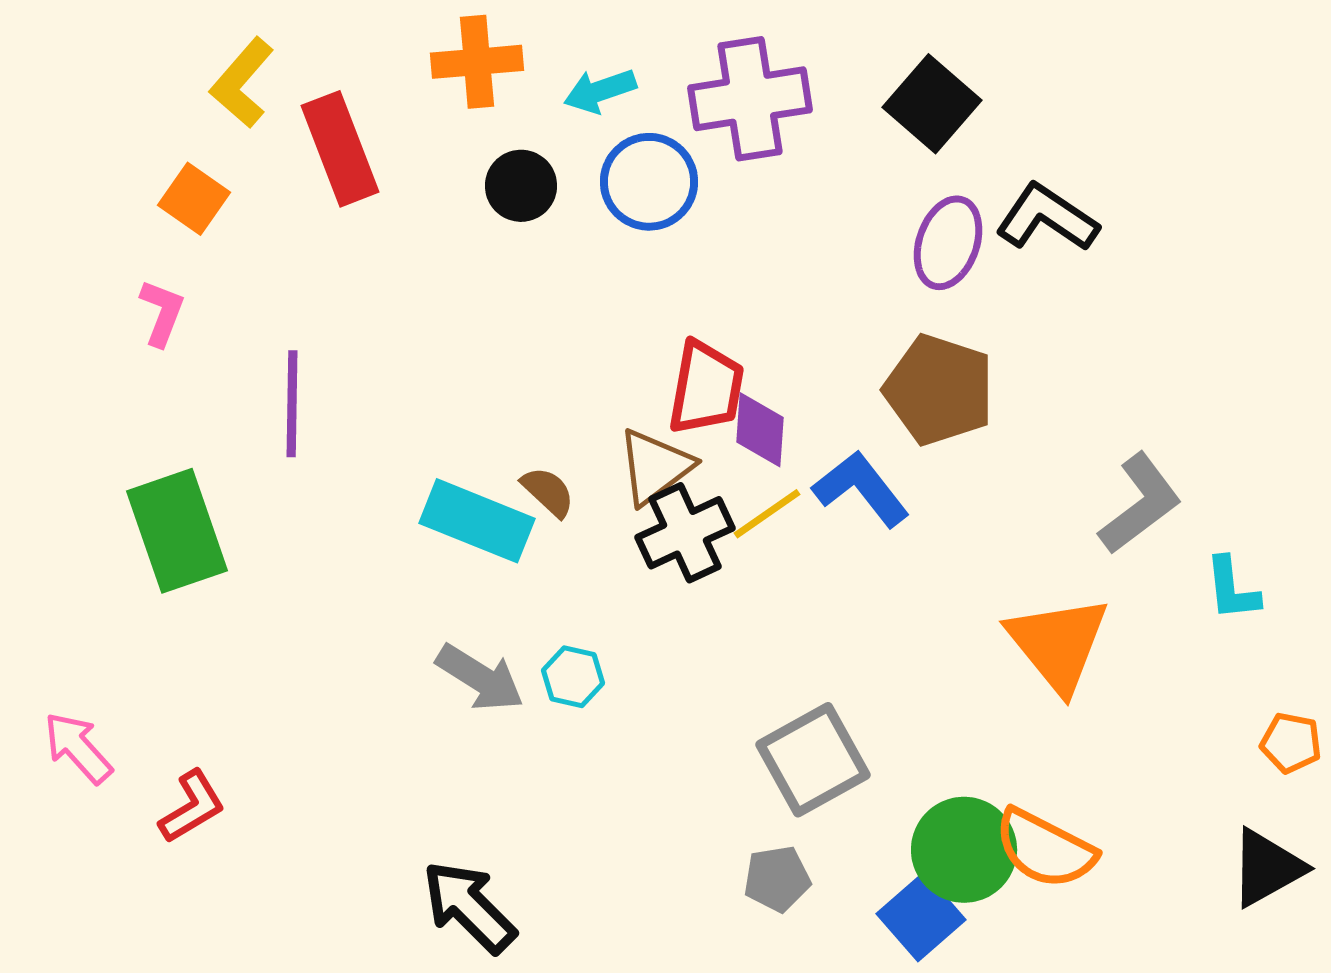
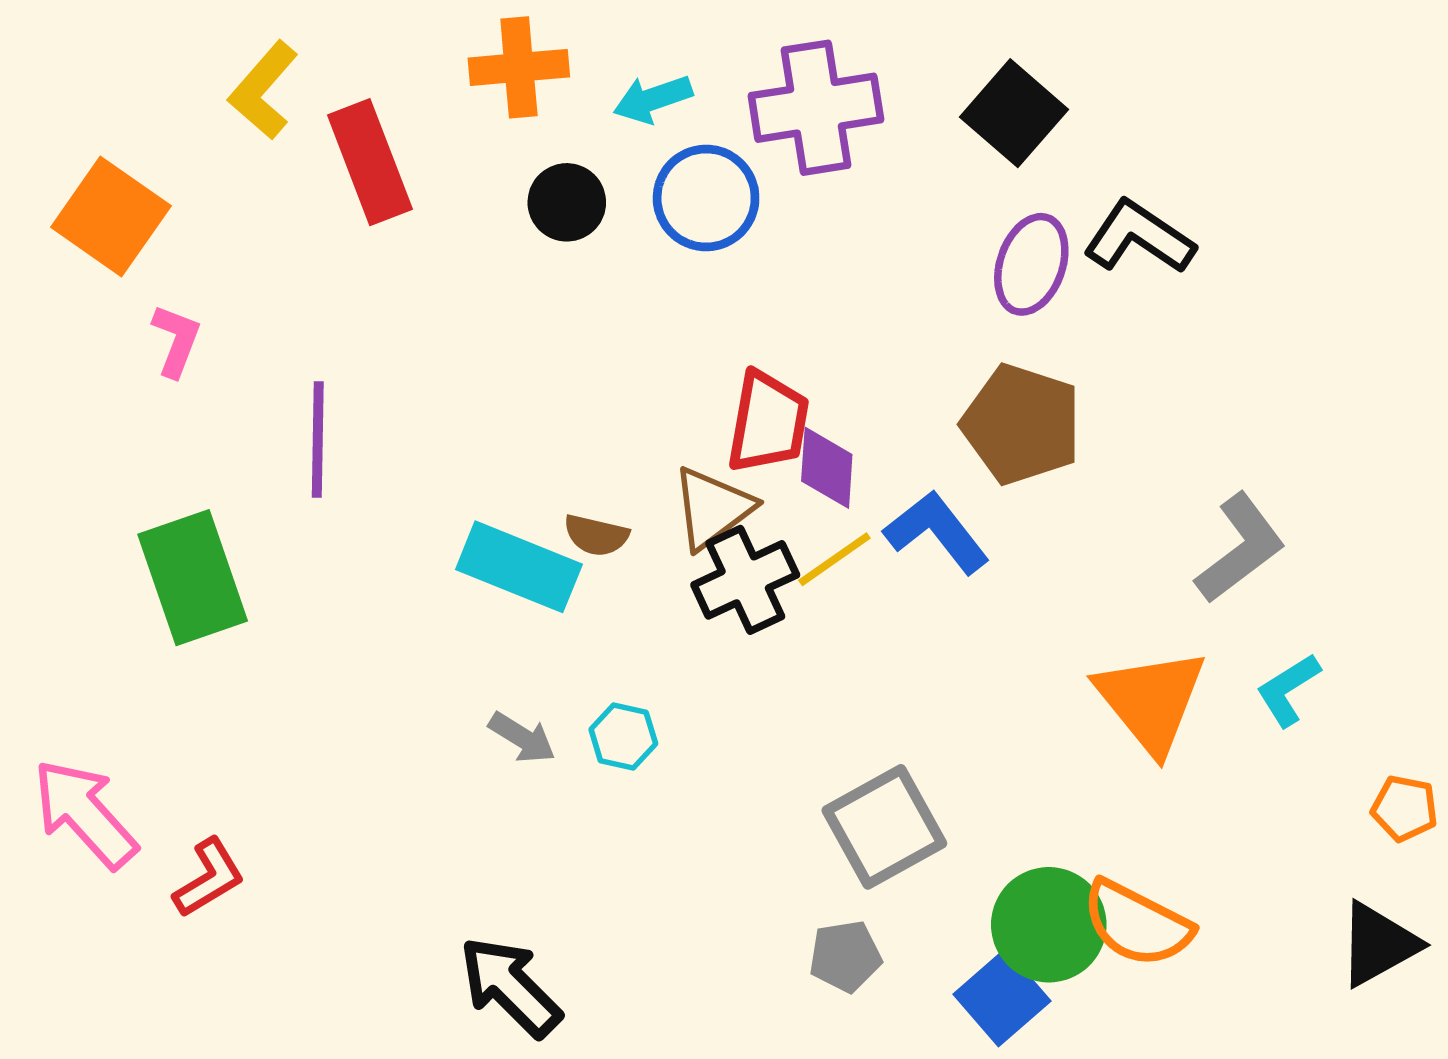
orange square: (194, 199) -> (111, 216), moved, size x1.5
brown semicircle: (548, 492) -> (596, 535), turned 150
cyan L-shape: (1232, 589) -> (1288, 690), moved, turned 64
gray arrow: (480, 678) -> (522, 738), size x0.7
pink arrow: (78, 748) -> (85, 814), size x1.4

